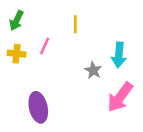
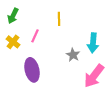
yellow cross: (17, 54) -> (13, 42), turned 32
purple ellipse: (38, 107) -> (32, 70), moved

